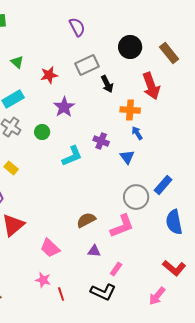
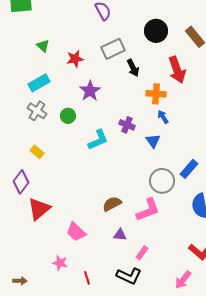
pink star: (43, 280) -> (60, 263), moved

